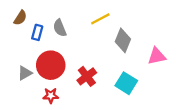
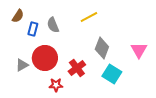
gray diamond: (123, 40) -> (102, 48), moved
pink triangle: (157, 56) -> (139, 50), turned -48
red star: (51, 96) -> (56, 85), moved

